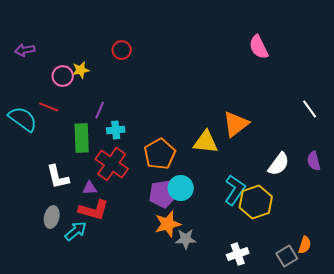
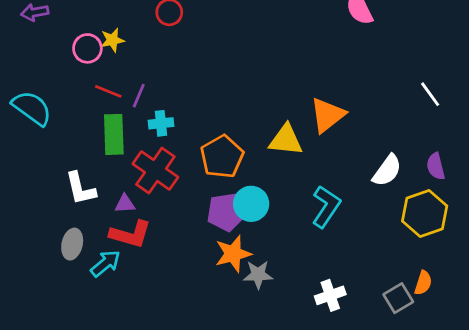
red line: (49, 107) -> (108, 91), moved
yellow hexagon: (256, 202) -> (425, 214), moved

